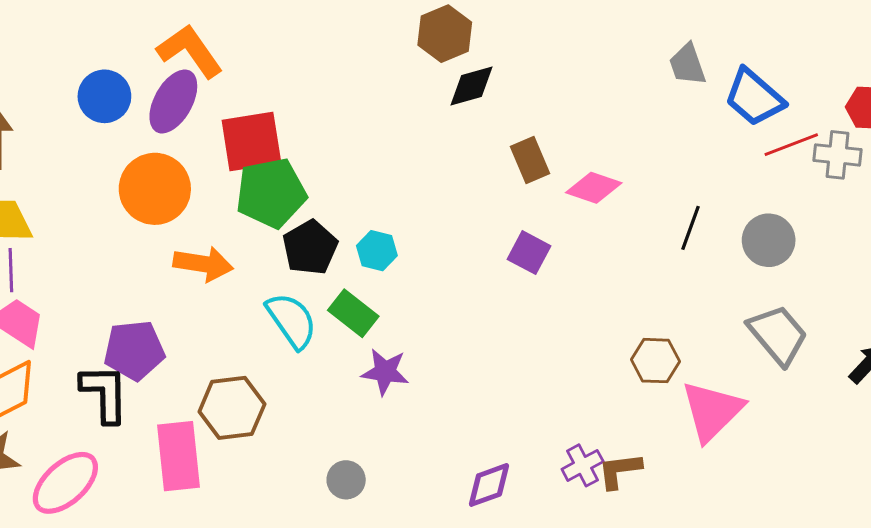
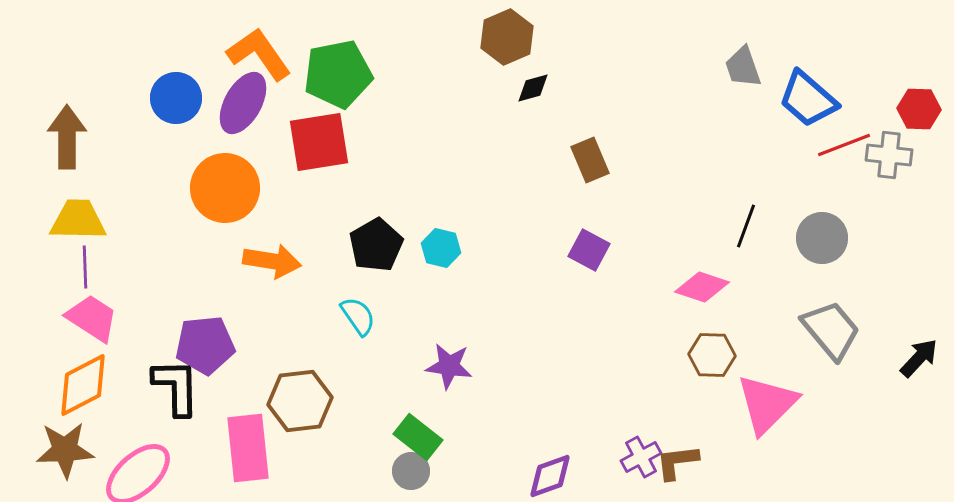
black diamond: (471, 86) -> (533, 88), size x0.7
pink diamond: (594, 188) -> (702, 287), moved
green pentagon: (271, 193) -> (338, 74), moved
green rectangle: (353, 313) -> (418, 437), moved
cyan semicircle: (292, 320) -> (358, 316), size x0.7

